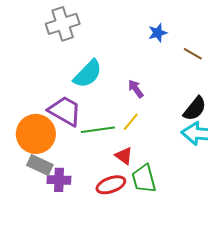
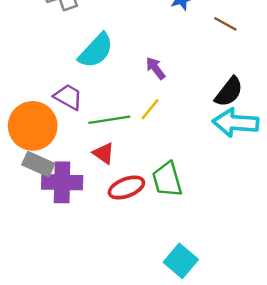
purple trapezoid: (65, 111) -> (68, 97), size x0.7
red triangle: (124, 156) -> (104, 153), moved
purple cross: (59, 180) -> (62, 182), size x1.4

